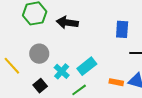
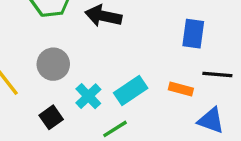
orange rectangle: (116, 82) -> (181, 89), moved

